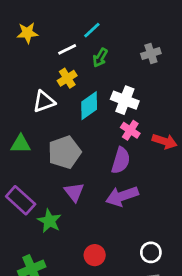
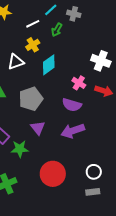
gray cross: (151, 53) -> (74, 14), moved, turned 32
white cross: (125, 100) -> (101, 61), moved
purple semicircle: (121, 160) -> (72, 105), turned 90
green star: (49, 221) -> (20, 149), turned -30
red circle: (95, 255) -> (53, 174), size x1.6

